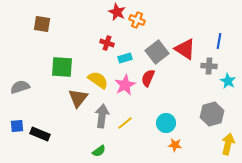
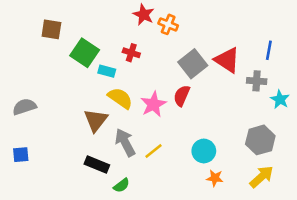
cyan rectangle: (125, 58) -> (107, 71), moved, turned 32
green square: (62, 67) -> (85, 53), moved, turned 30
gray arrow: (102, 116) -> (125, 142), turned -35
black rectangle: (40, 134) -> (97, 164), moved
yellow arrow: (228, 144) -> (262, 177), moved, turned 35

